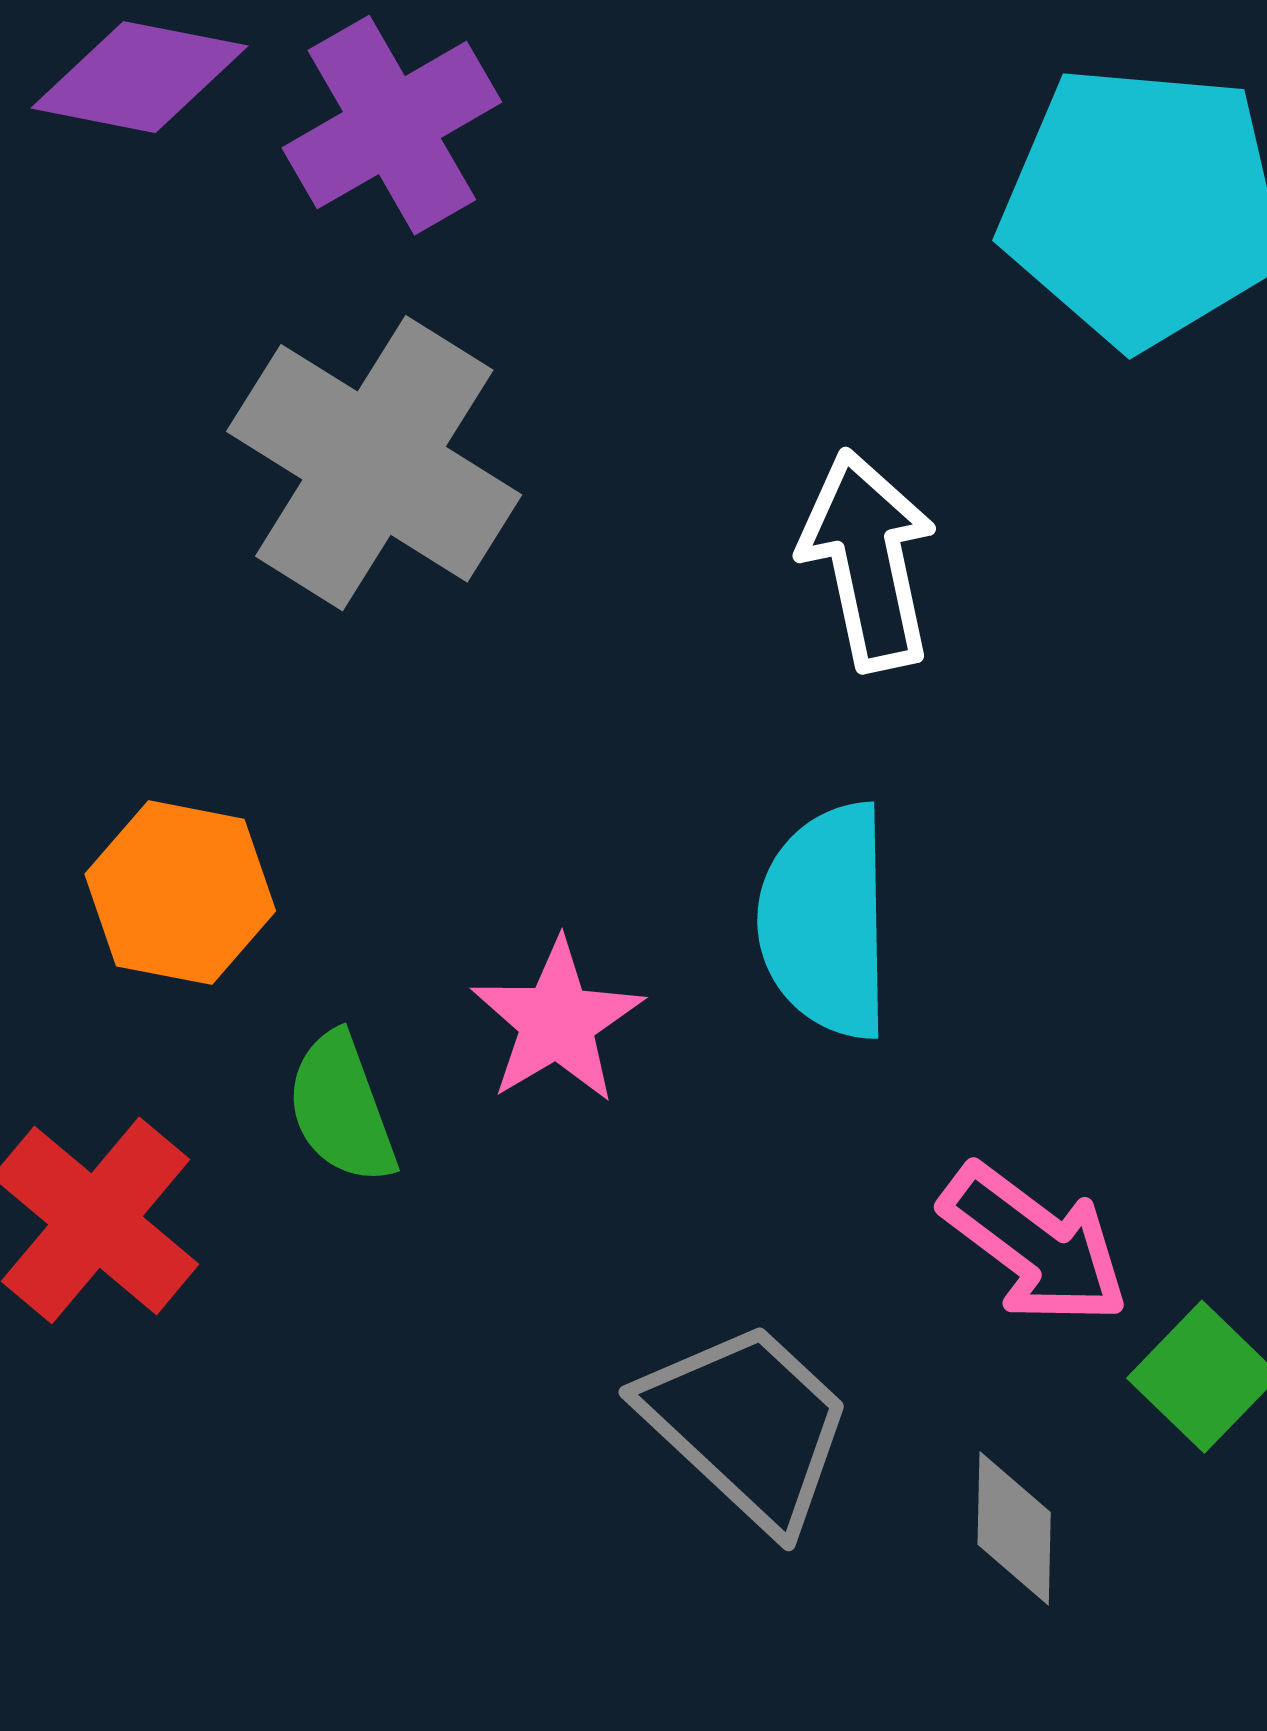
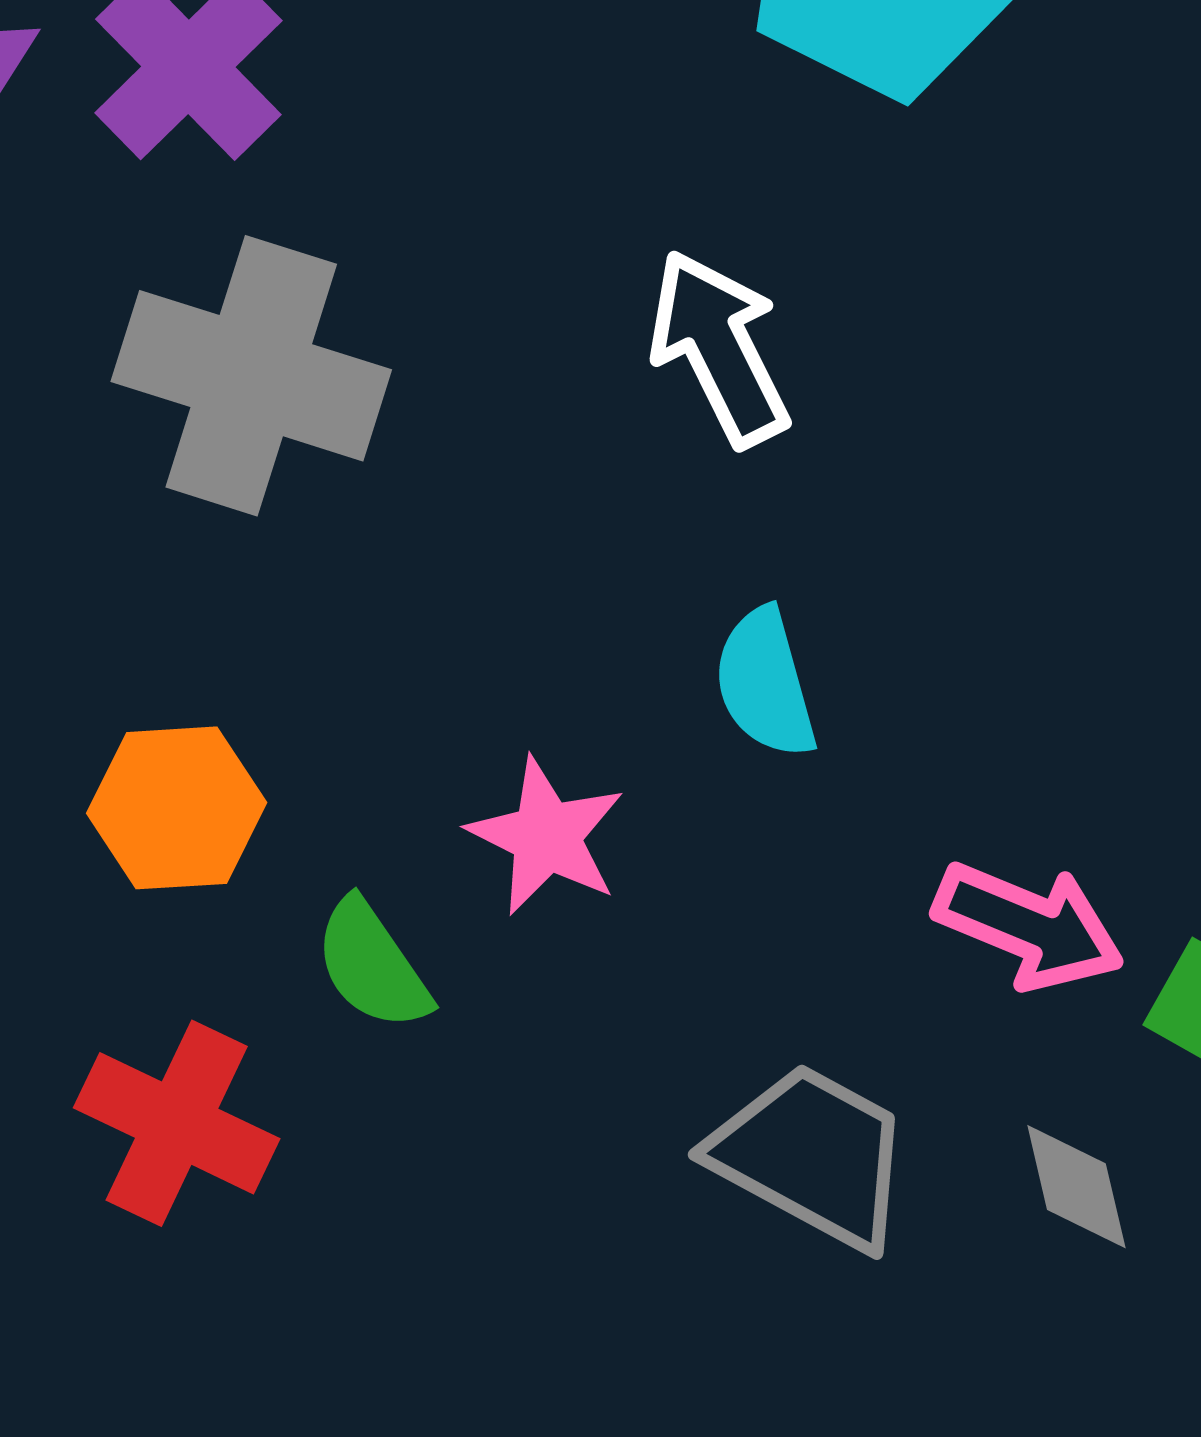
cyan semicircle: (826, 921) -> (765, 683), size x0.7

